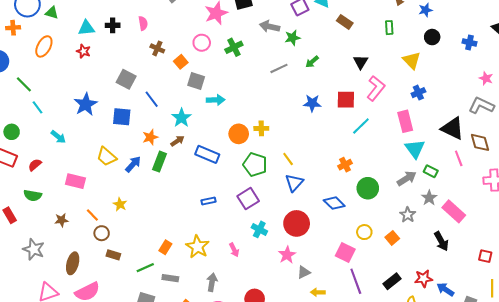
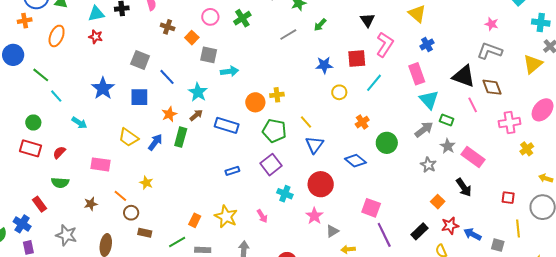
yellow circle: (364, 232) -> (339, 92), moved
orange square: (392, 238) -> (438, 202), moved

